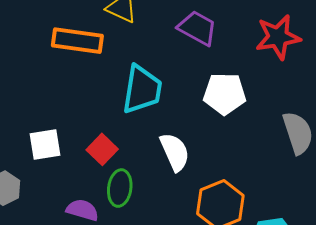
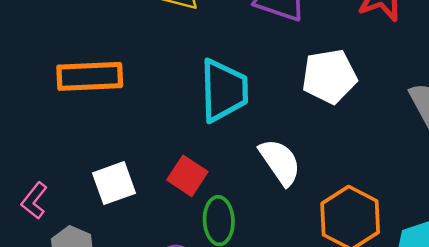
orange rectangle: (77, 41) -> (90, 76), moved

